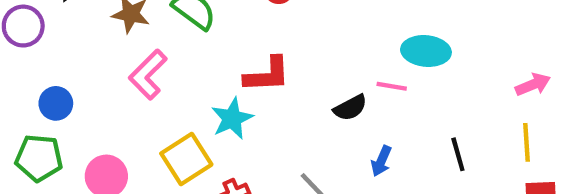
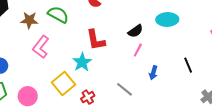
red L-shape: (267, 75) -> (96, 40), turned 90
pink line: (392, 86) -> (138, 50), moved, turned -64
black semicircle: (350, 108) -> (135, 31), moved

